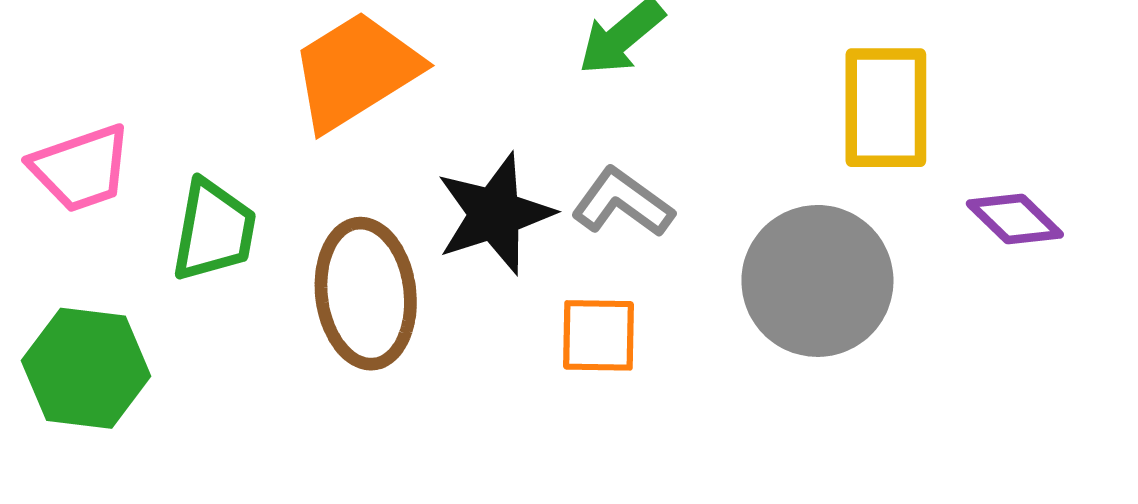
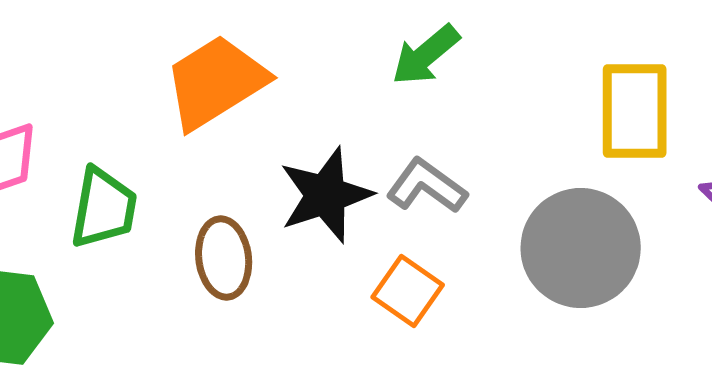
brown ellipse: (366, 294) -> (224, 258), size x0.7
orange square: (599, 335) -> (408, 291), turned 34

